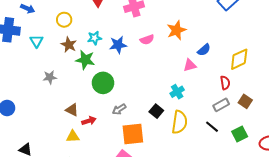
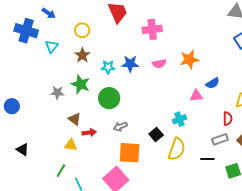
cyan star: (94, 38) -> (108, 67), moved
green star: (85, 60) -> (81, 84), moved
gray star: (50, 77) -> (57, 93), moved
black line: (212, 127) -> (207, 159), turned -48

